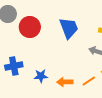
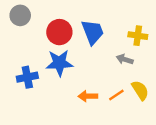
red circle: (30, 27) -> (59, 32), moved
blue star: (41, 76) -> (59, 63), moved, size x1.6

